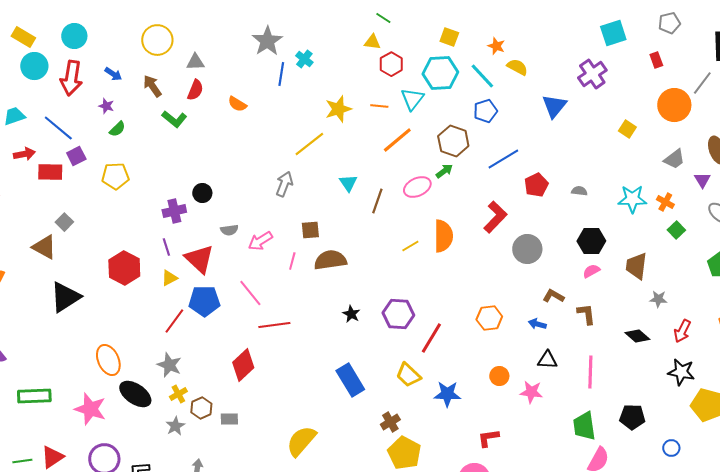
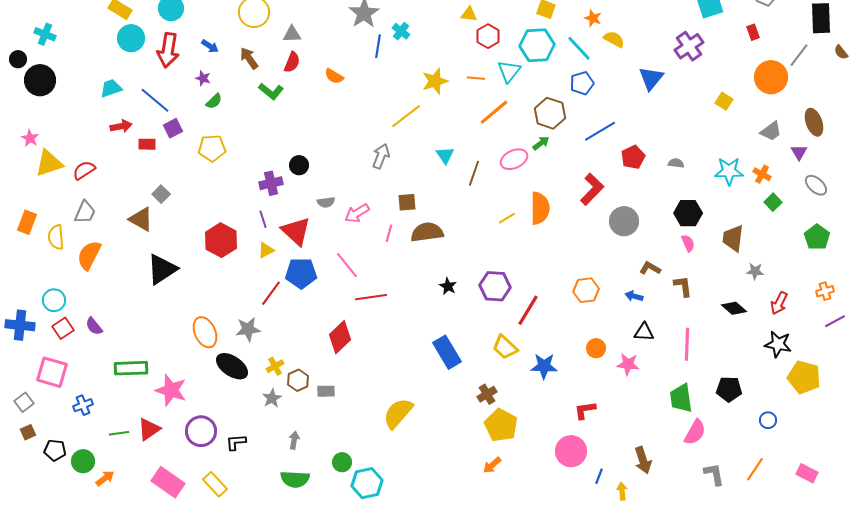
red rectangle: (50, 172) -> (147, 144), size x0.7
pink semicircle: (591, 271) -> (688, 243), turned 96
gray star: (169, 365) -> (248, 329), moved, turned -30
pink star: (90, 409) -> (171, 390), moved

